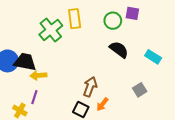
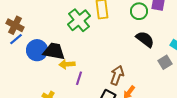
gray square: (140, 90) -> (165, 62), moved
purple line: (34, 97) -> (79, 78), moved

